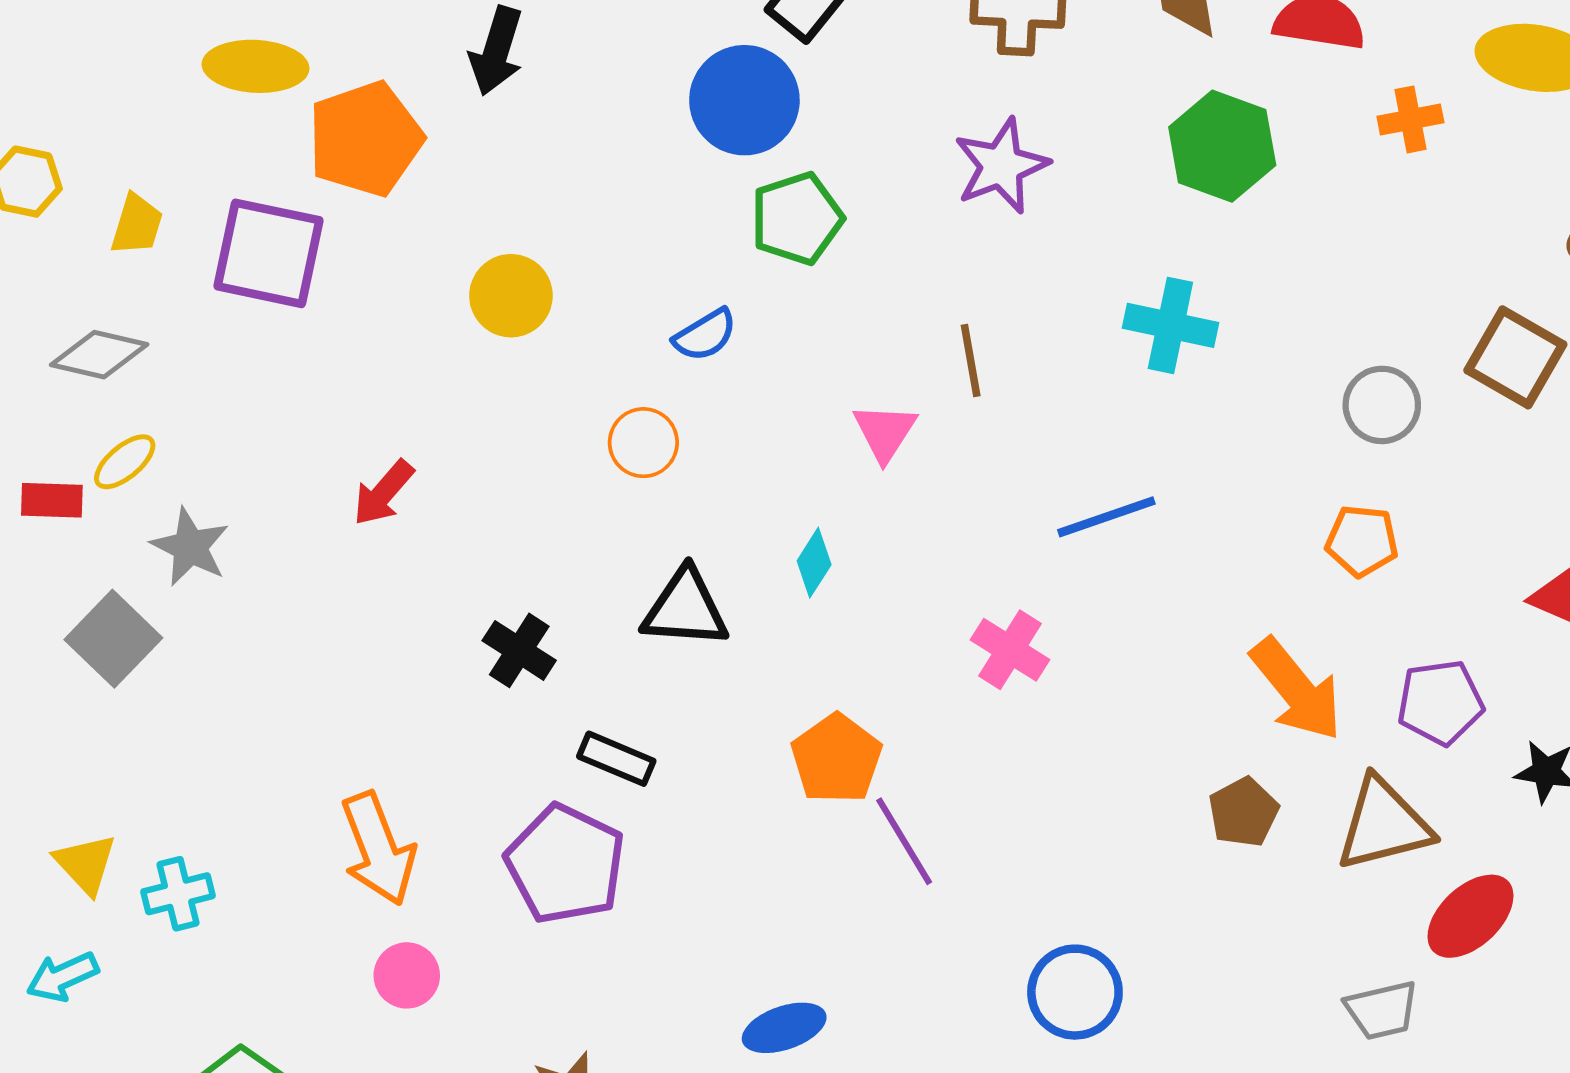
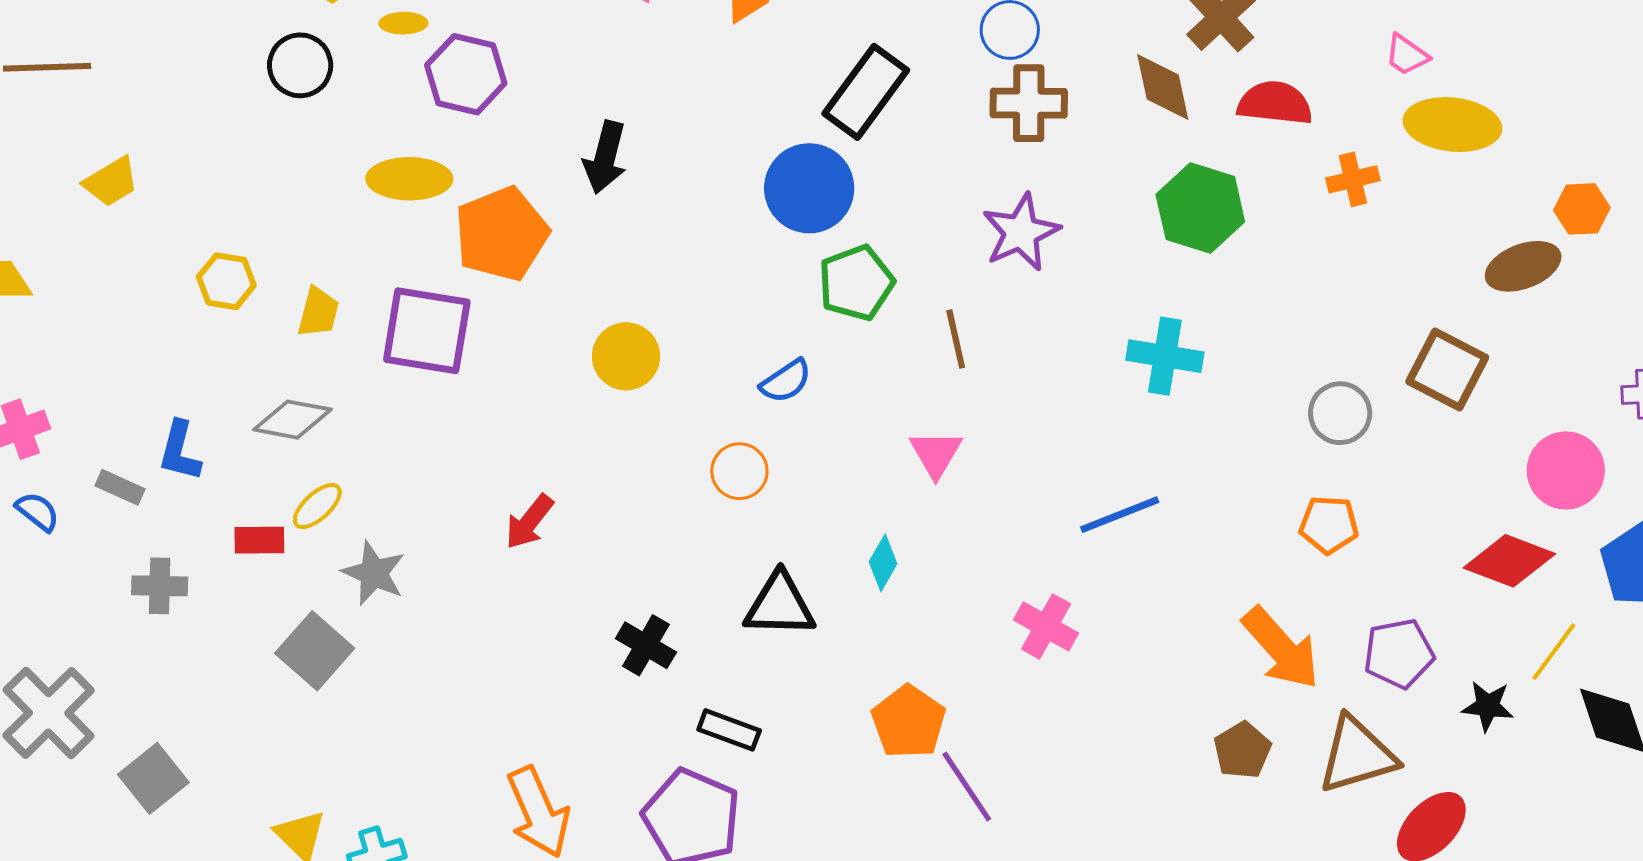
brown line: (971, 360) -> (956, 339), moved

